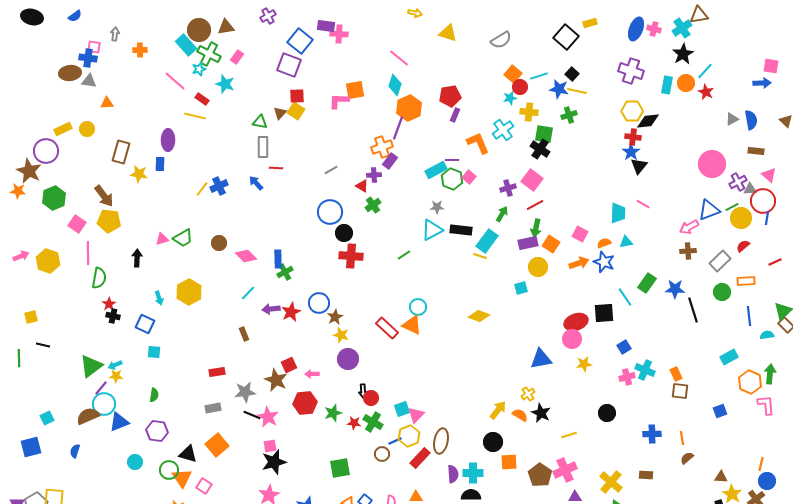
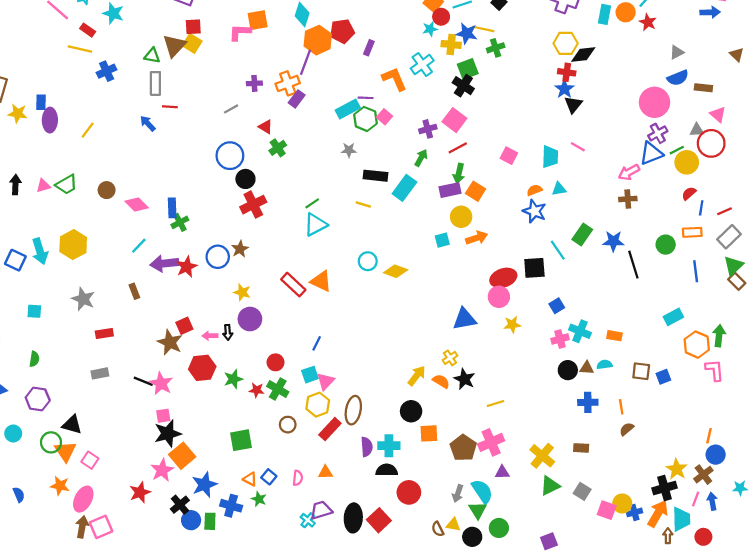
blue star: (559, 89) -> (467, 33), moved
yellow line: (577, 91) -> (483, 29), moved
red pentagon: (450, 96) -> (342, 31), moved
brown triangle: (280, 113) -> (174, 46), size x1.6
blue semicircle: (751, 120) -> (678, 78), moved, turned 78
green square: (544, 134) -> (468, 69), turned -30
purple ellipse: (168, 140) -> (50, 120), moved
purple cross: (374, 175) -> (254, 83), moved
purple cross: (738, 182) -> (658, 133), moved
blue cross: (219, 186) -> (107, 71), moved
blue line: (767, 218) -> (701, 208), moved
cyan triangle: (432, 230) -> (316, 225), moved
pink square: (580, 234) -> (509, 156), moved
red cross: (351, 256) -> (253, 205), turned -30
yellow line: (480, 256) -> (363, 205), moved
black arrow: (137, 258) -> (15, 185), moved
gray rectangle: (720, 261) -> (729, 237), moved
orange arrow: (579, 263) -> (477, 238), moved
cyan arrow: (159, 298) -> (40, 251), size x1.6
cyan circle: (418, 307) -> (368, 261), moved
purple arrow: (271, 309) -> (164, 263), size x1.4
brown star: (335, 317) -> (240, 249), moved
blue square: (145, 324) -> (15, 260), moved
cyan semicircle: (767, 335) -> (604, 365), moved
orange rectangle: (676, 374) -> (614, 336), turned -56
black arrow: (363, 391) -> (228, 332), moved
brown square: (680, 391) -> (641, 371), moved
gray star: (245, 392) -> (83, 299), moved, turned 30
black circle: (607, 413) -> (568, 370), moved
blue line: (395, 441) -> (317, 343), moved, turned -40
orange square: (217, 445) -> (182, 456), moved
brown triangle: (721, 477) -> (587, 368), moved

